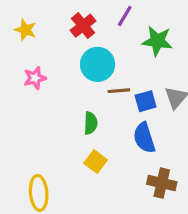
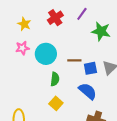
yellow star: (25, 30) -> (24, 24), moved
cyan circle: (98, 64) -> (46, 54), moved
blue semicircle: (144, 138) -> (88, 91), turned 144

